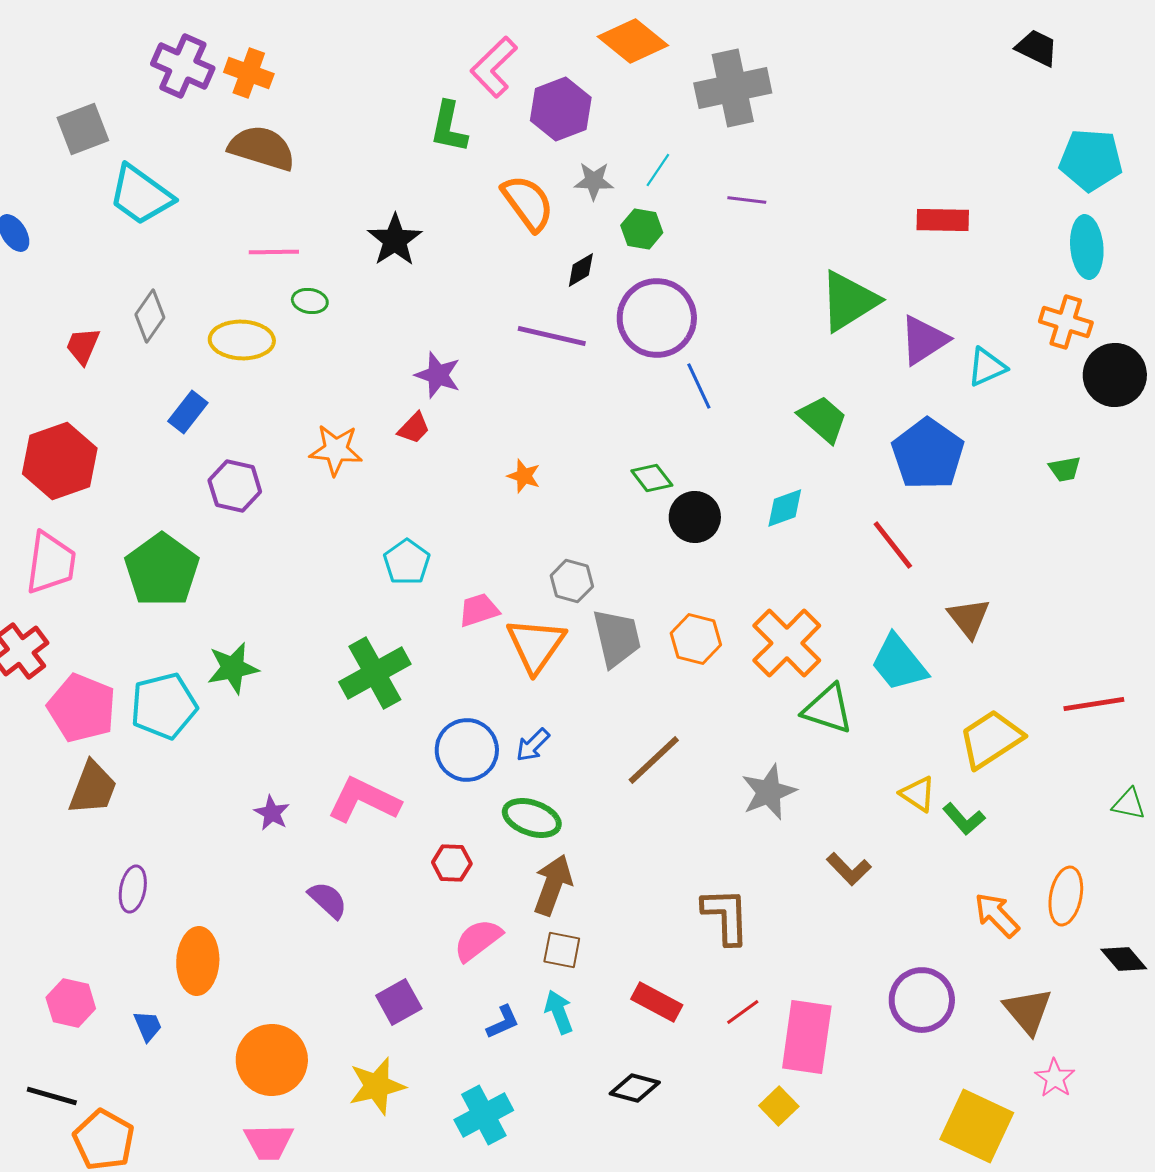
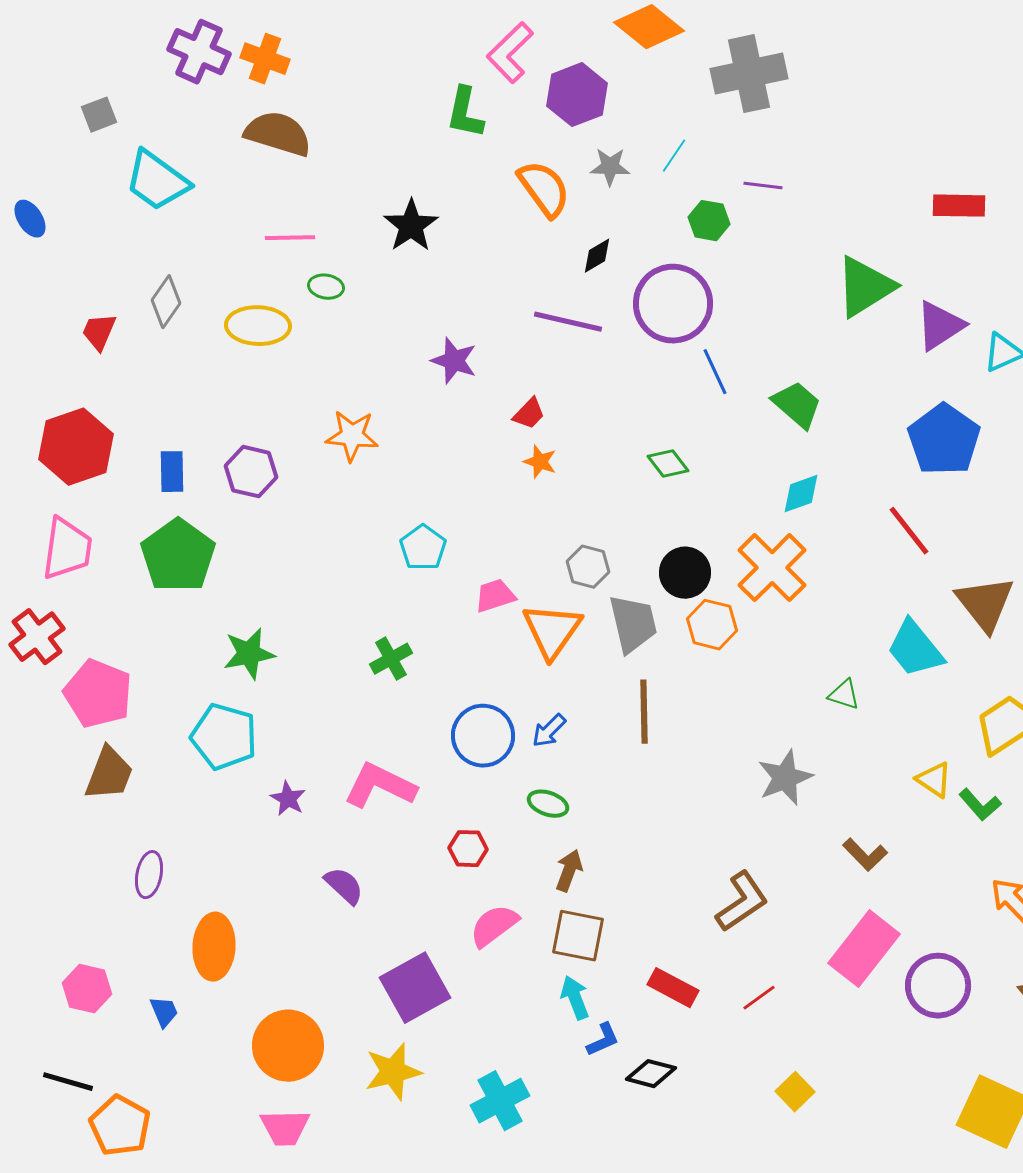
gray square: (83, 129) -> (99, 115), size x0.7
green hexagon: (642, 229) -> (709, 221), moved
blue rectangle: (188, 412) -> (172, 472), moved, turned -39
green trapezoid: (823, 419) -> (797, 405), moved
red trapezoid: (414, 428) -> (529, 414), moved
black circle: (695, 517) -> (685, 573), moved
brown triangle: (969, 618) -> (985, 604), size x1.4
orange cross: (787, 643) -> (772, 568), moved
green cross: (375, 673) -> (391, 659), size x0.6
cyan pentagon: (164, 706) -> (224, 737), moved, turned 30
green triangle: (828, 709) -> (844, 695), size x0.6
brown line: (654, 760) -> (644, 712), moved, turned -48
green ellipse: (532, 818) -> (548, 804), size x0.7
brown arrow: (553, 885) -> (569, 871), size x0.7
brown L-shape: (726, 916) -> (742, 902), turned 58
brown square: (562, 950) -> (578, 936), size x1.4
purple square: (399, 1002) -> (415, 988), size x1.5
blue L-shape: (503, 1022) -> (603, 1040), moved
pink rectangle: (807, 1037) -> (864, 949), moved, turned 30

